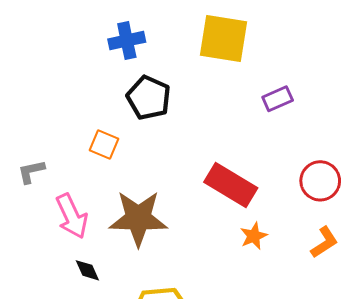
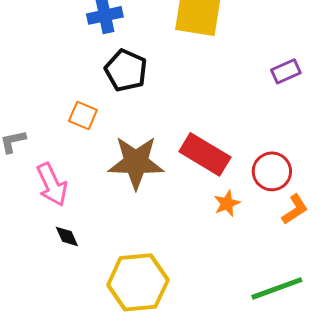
purple rectangle: (278, 99) -> (286, 71), moved
red circle: (320, 181) -> (272, 171), moved
brown star: (138, 218) -> (136, 162), moved

